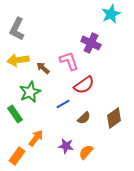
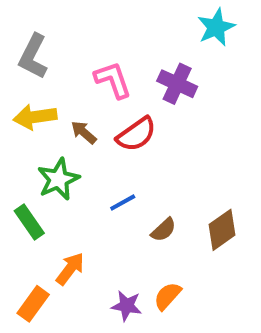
pink L-shape: (69, 61) -> (113, 80), moved
red semicircle: (84, 85) -> (136, 134), moved
purple star: (66, 146) -> (127, 306), moved

